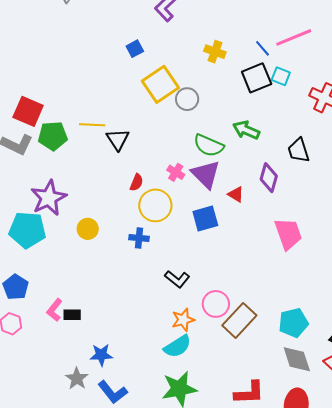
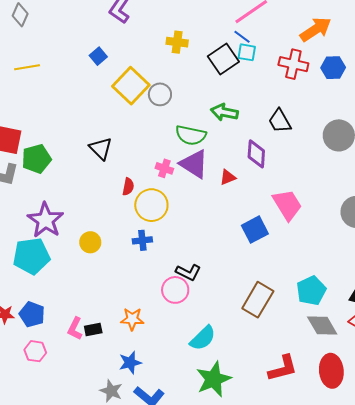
blue line: (262, 48) -> (242, 37), moved
yellow line: (92, 125) -> (27, 67), moved
red triangle: (236, 194) -> (228, 177), turned -42
blue square: (205, 218) -> (255, 230), moved
pink circle: (216, 304) -> (175, 290), moved
orange star: (183, 320) -> (132, 319), moved, turned 30

